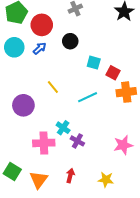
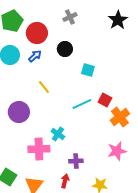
red square: (113, 73) -> (105, 100), moved
yellow line: (53, 87) -> (44, 87), moved
orange cross: (126, 92) -> (120, 117), moved, turned -30
purple cross: (77, 141) -> (76, 161), moved, turned -32

